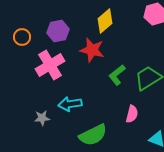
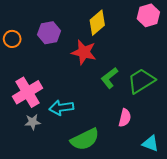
pink cross: (50, 65) -> (27, 92), moved

